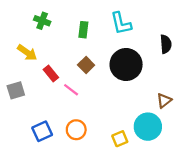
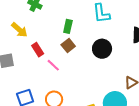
green rectangle: (83, 30) -> (68, 26), moved
black circle: (126, 65) -> (102, 49), size x0.7

